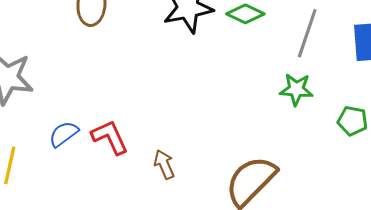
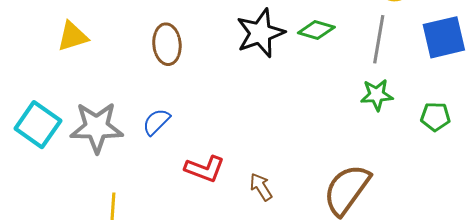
blue semicircle: (64, 134) -> (156, 122), moved
red L-shape: (110, 137) -> (205, 169), turned 144

